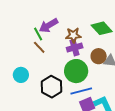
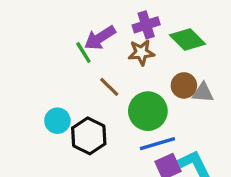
brown line: (39, 47) -> (109, 87), moved
purple cross: (75, 48) -> (146, 25), moved
black hexagon: (52, 87) -> (89, 136), moved

